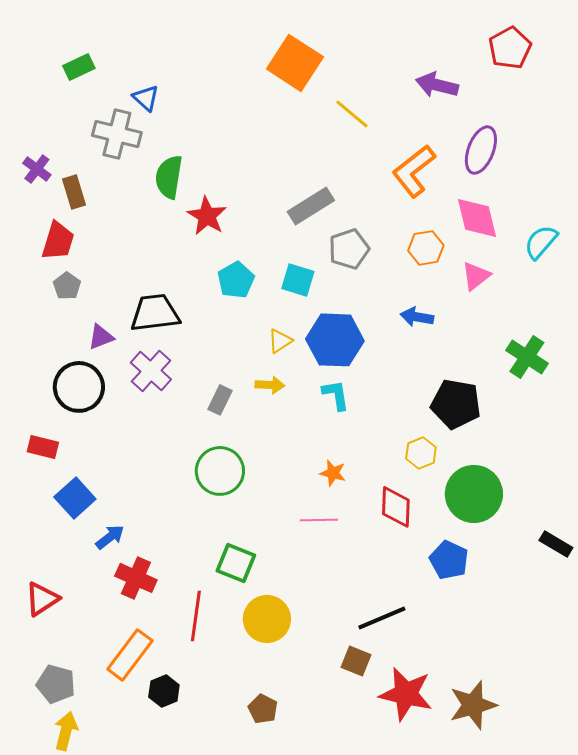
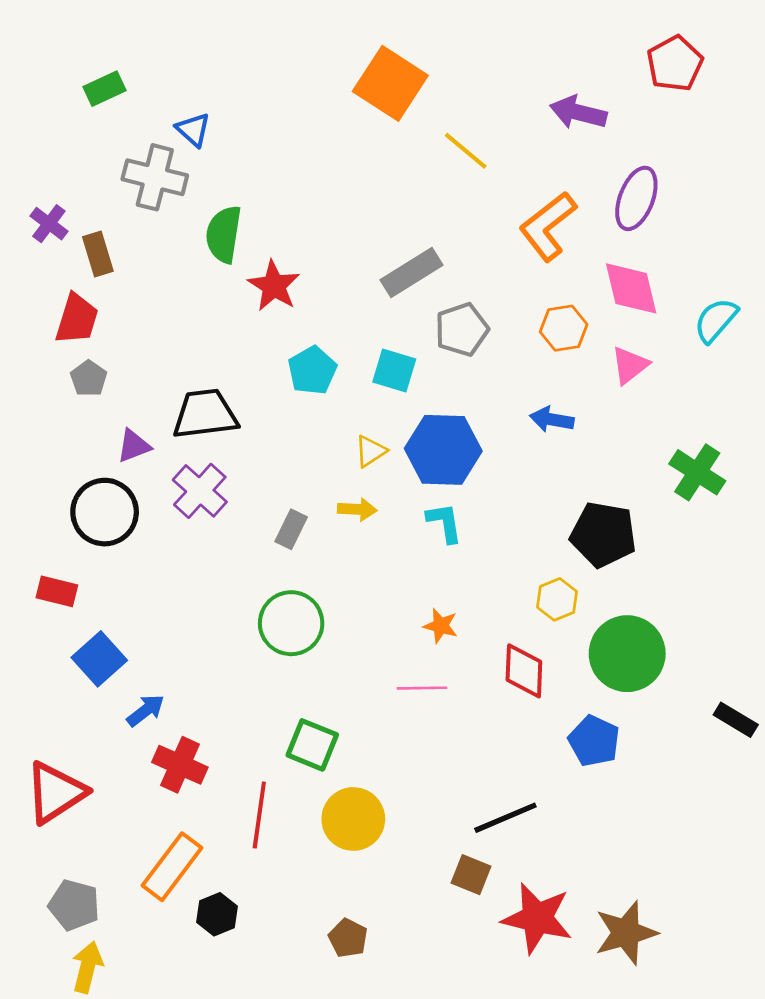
red triangle: (42, 599) -> (56, 793), size x1.4

